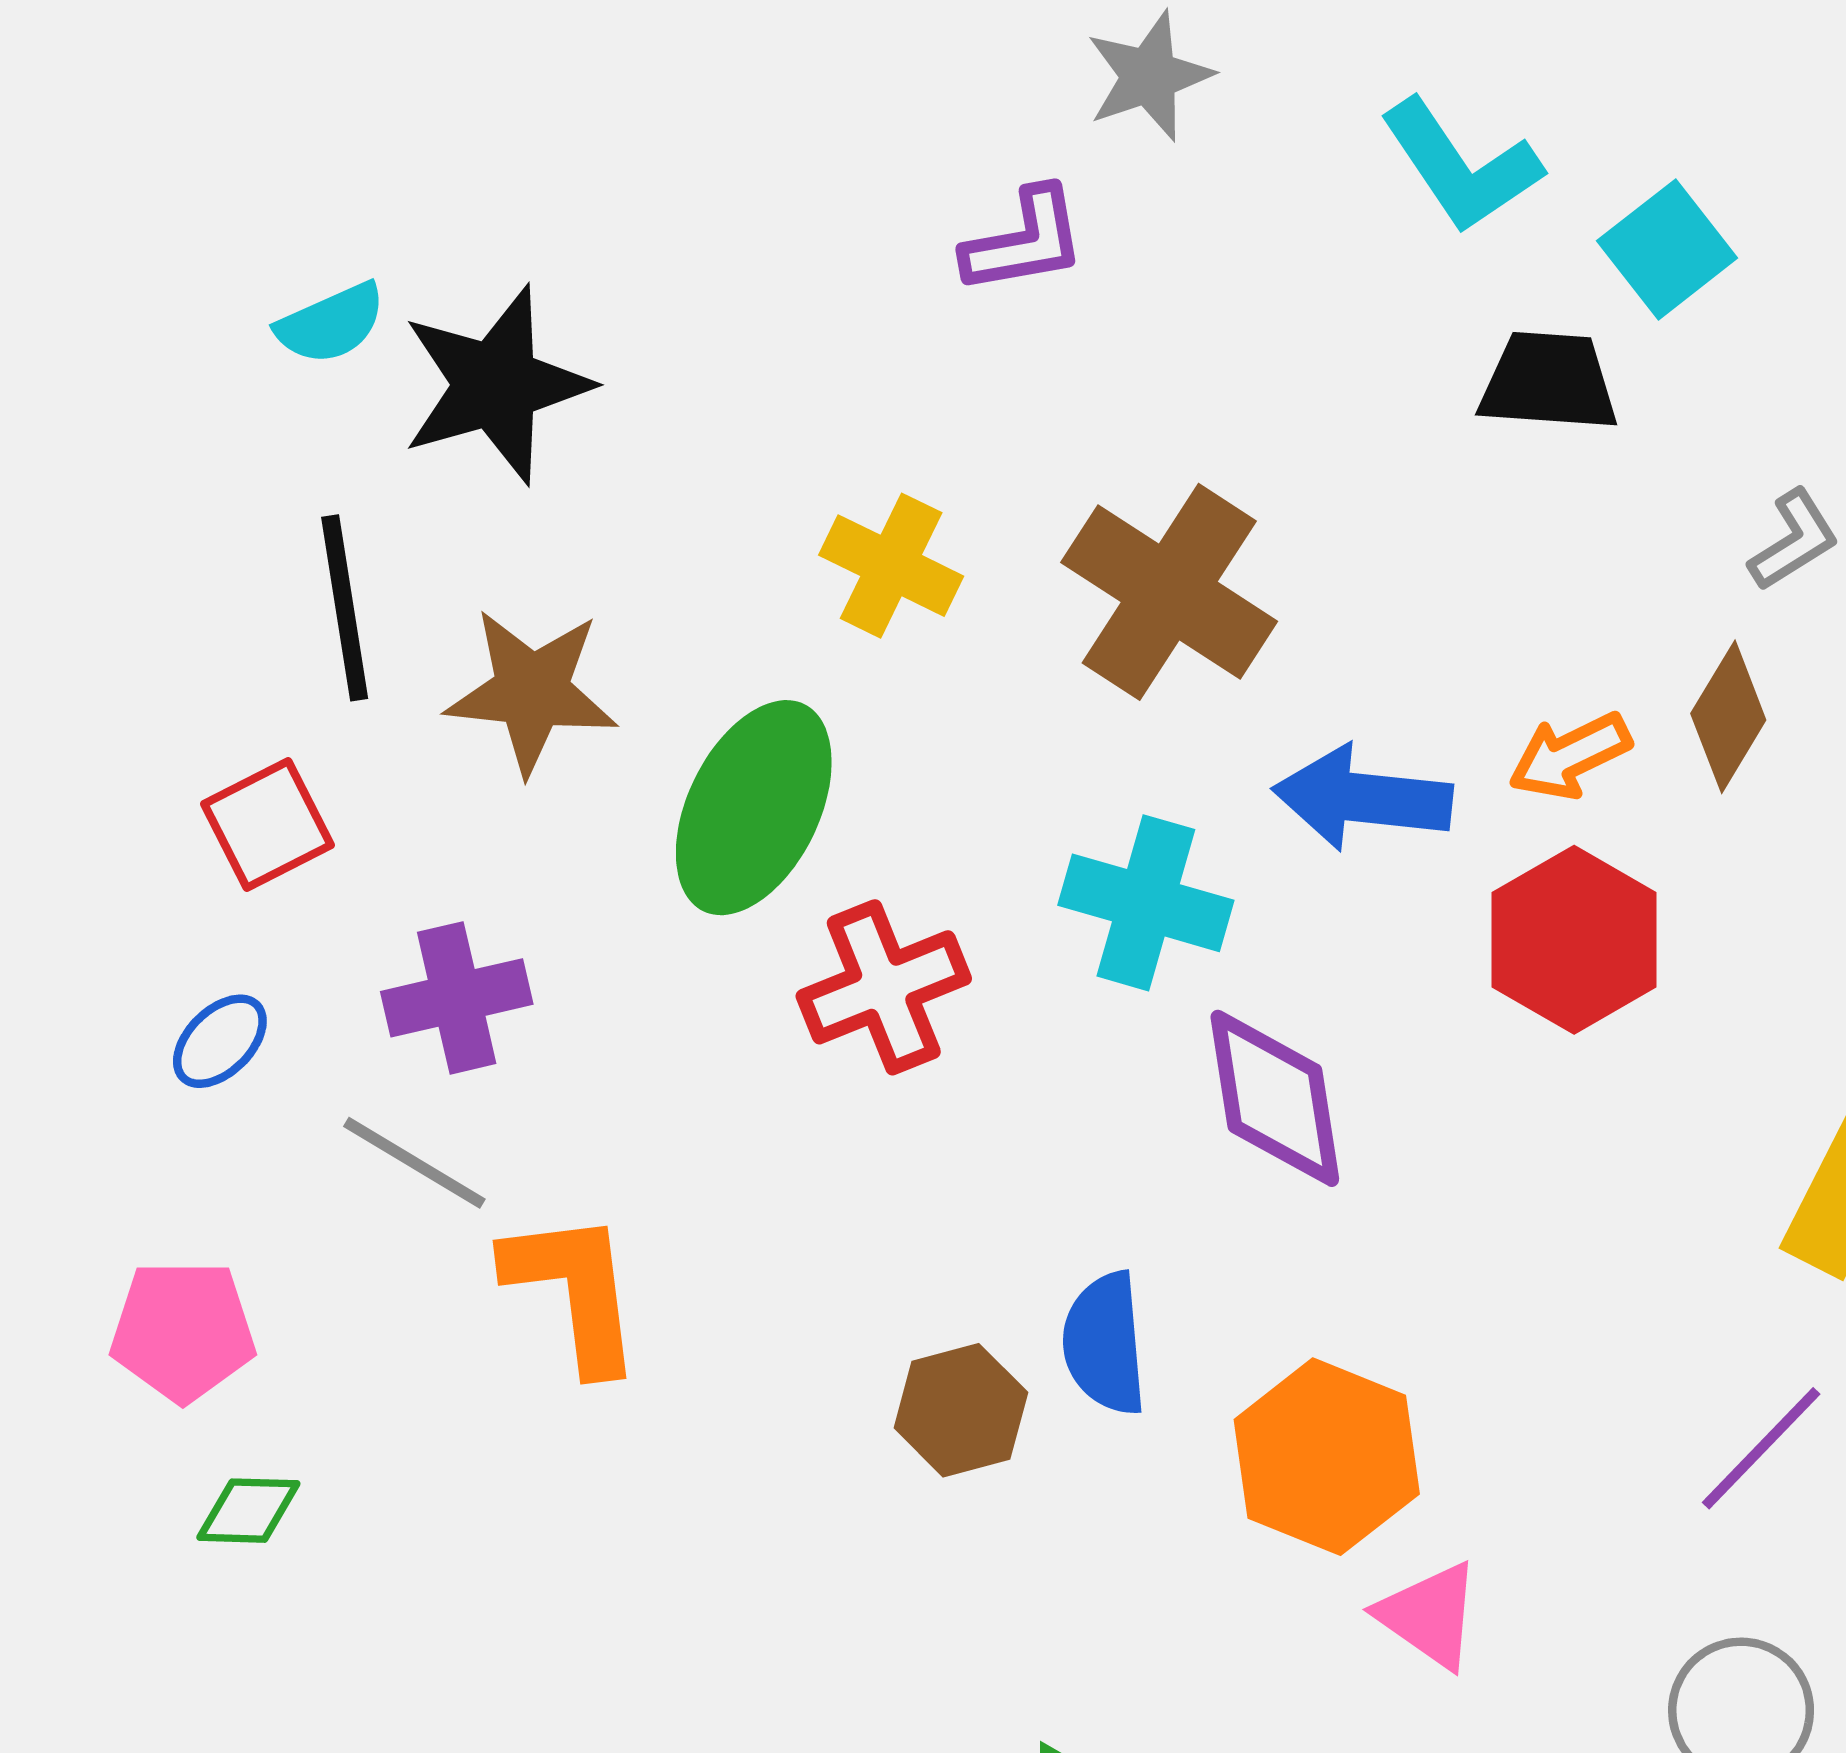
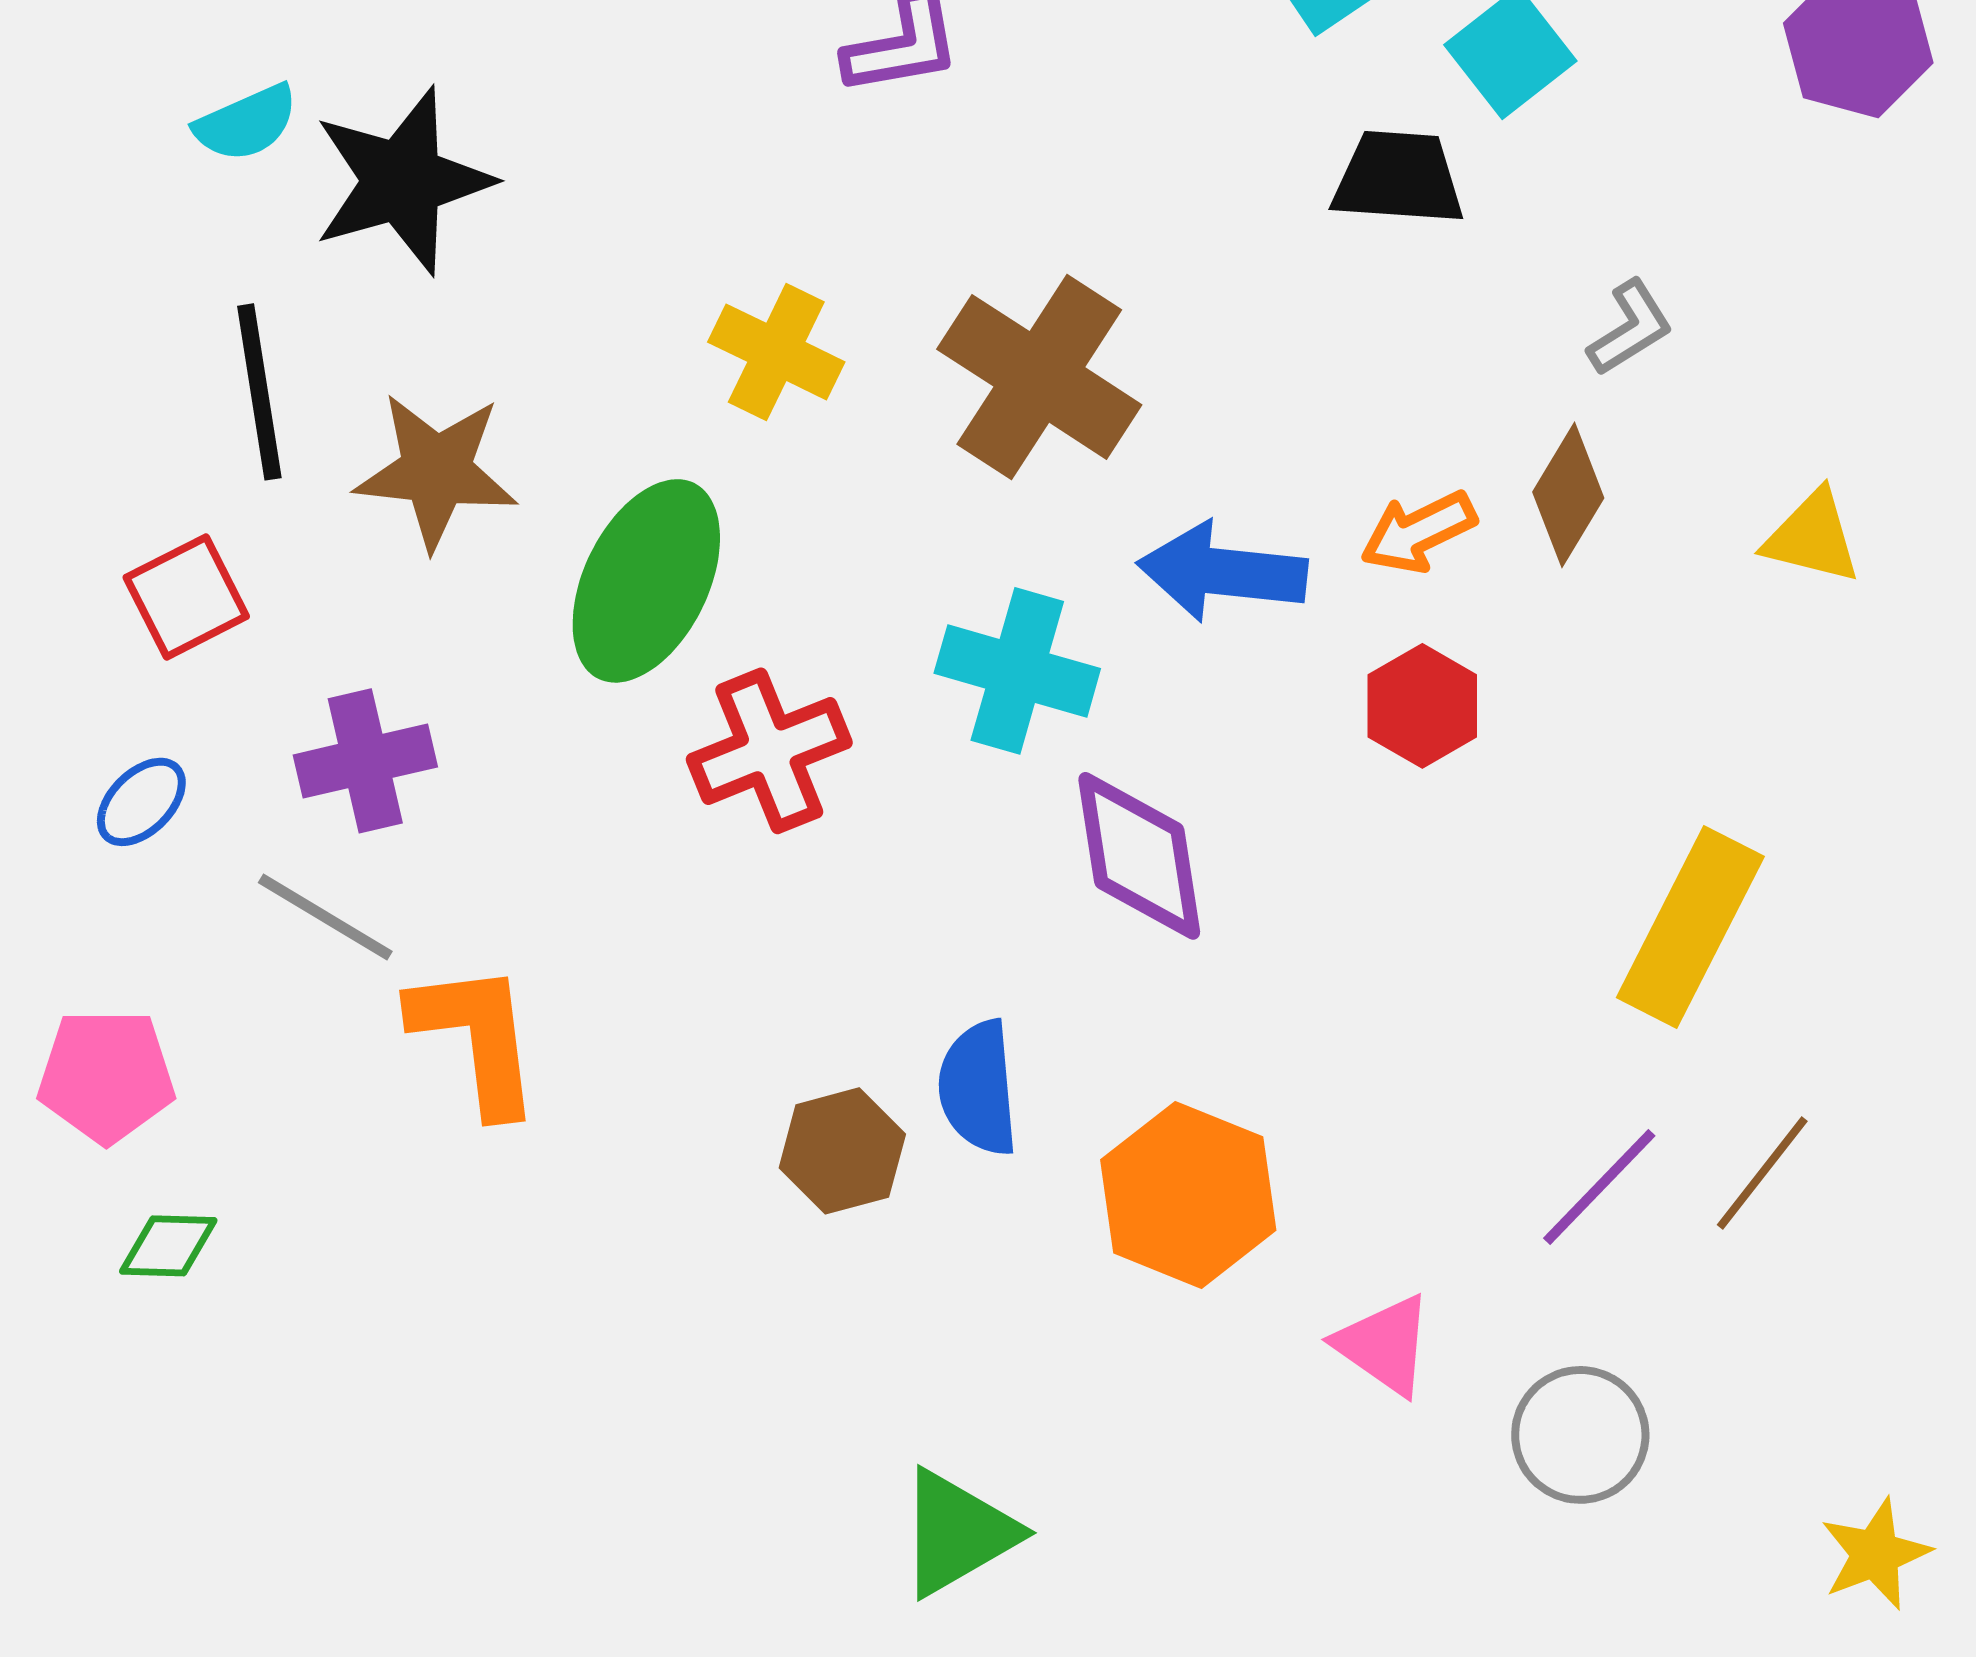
red hexagon: (1574, 940) -> (1422, 706), size x0.7
pink triangle: (1429, 1615) -> (1384, 1345), moved

